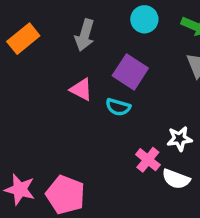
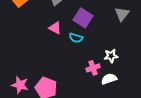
pink cross: (148, 160) -> (93, 68), turned 32
white semicircle: (176, 179) -> (109, 79), turned 140

